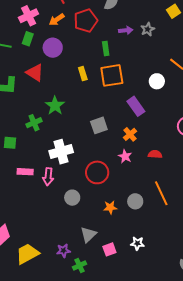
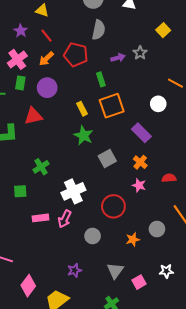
red pentagon: (86, 21) -> (76, 55), turned -30
red triangle: (35, 73) -> (33, 116), turned -36
green star: (55, 106) -> (84, 136), moved
pink arrow: (48, 177) -> (65, 219), turned 30
purple star: (63, 251) -> (75, 270), moved

